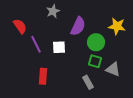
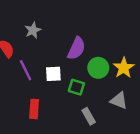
gray star: (53, 11) -> (33, 30), moved
yellow star: (117, 26) -> (124, 68), moved, turned 30
green square: (95, 61) -> (76, 87), moved

